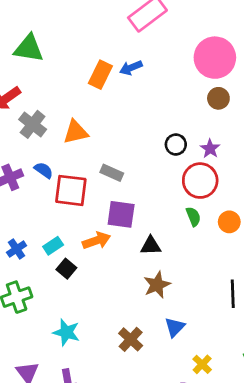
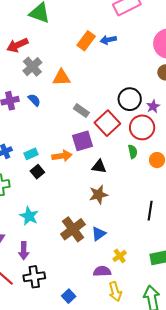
black circle: (176, 144) -> (130, 99), size x1.5
red square: (71, 190) -> (107, 123), moved, turned 30
purple square: (121, 214) -> (83, 141), turned -35
blue triangle: (175, 327) -> (99, 234), moved
brown cross: (131, 339) -> (73, 229), size x1.4

